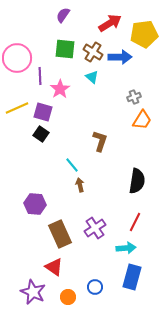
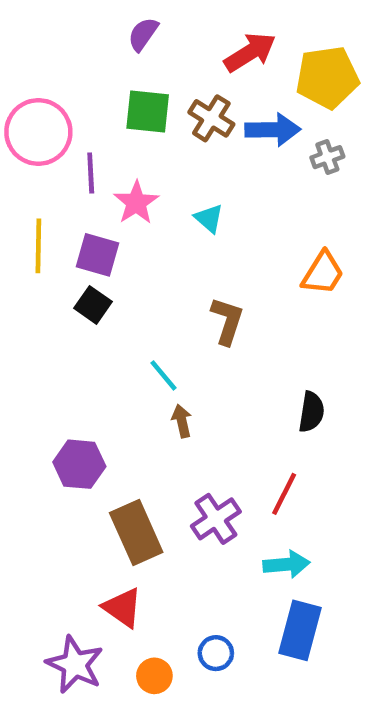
cyan triangle: (92, 77) -> (209, 218), moved
gray cross: (134, 97) -> (327, 157), moved
yellow line: (17, 108) -> (38, 246), turned -65
black semicircle: (137, 181) -> (311, 412), size x0.7
red line: (135, 222) -> (284, 494), moved

